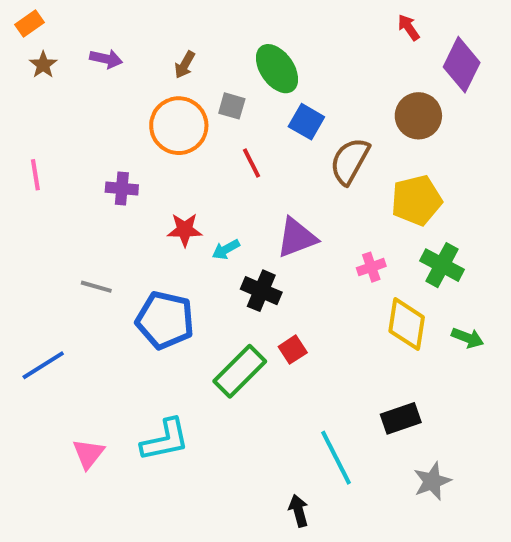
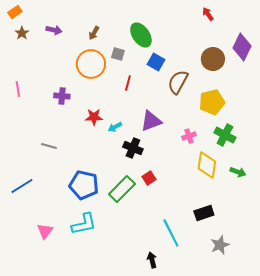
purple diamond: (462, 65) -> (242, 47), moved
red line: (251, 163) -> (128, 83), turned 42
blue pentagon: (165, 320) -> (84, 185), moved

